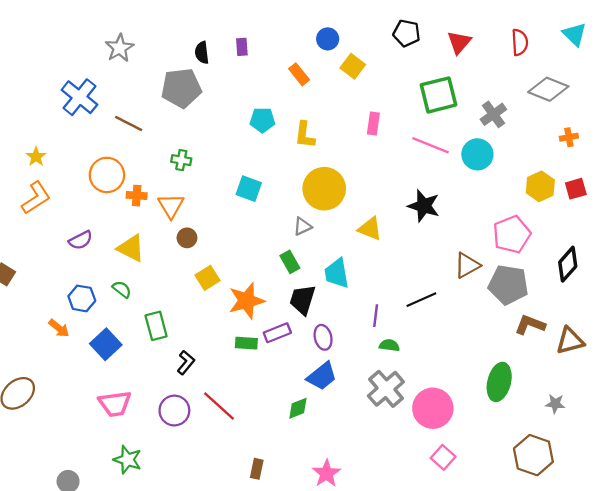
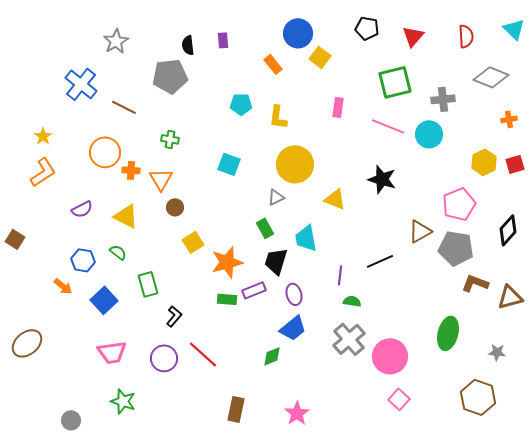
blue circle: (328, 39) -> (298, 33), size x1.5
gray cross: (493, 114) -> (443, 99), turned 30
brown rectangle: (257, 469) -> (236, 409), size x1.4

